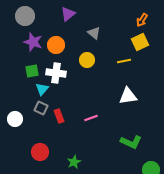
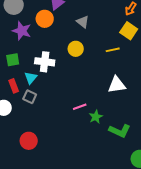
yellow square: (140, 42) -> (129, 31), turned -30
orange circle: (56, 45) -> (45, 19), moved
green square: (32, 71) -> (13, 60), moved
red rectangle: (59, 116) -> (14, 86), moved
green star: (74, 162) -> (96, 117), moved

